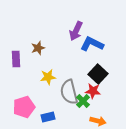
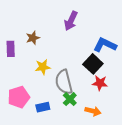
blue L-shape: (92, 44) -> (105, 45), moved
red star: (93, 91) -> (100, 83), moved
green cross: (83, 101) -> (70, 99), moved

